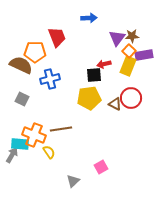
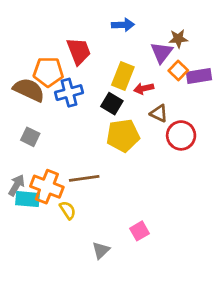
brown star: (132, 36) -> (178, 39), moved
yellow rectangle: (128, 66) -> (123, 76), moved
black square: (94, 75) -> (112, 104), moved, turned 35
blue cross: (50, 79) -> (69, 93), moved
brown triangle: (115, 104) -> (159, 113), moved
gray arrow: (12, 155) -> (16, 185), moved

